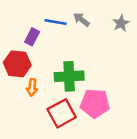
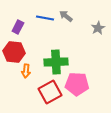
gray star: (121, 23) -> (98, 28), moved
purple rectangle: (32, 37) -> (18, 27), moved

